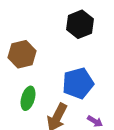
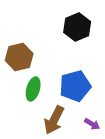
green ellipse: (28, 98) -> (33, 89), moved

